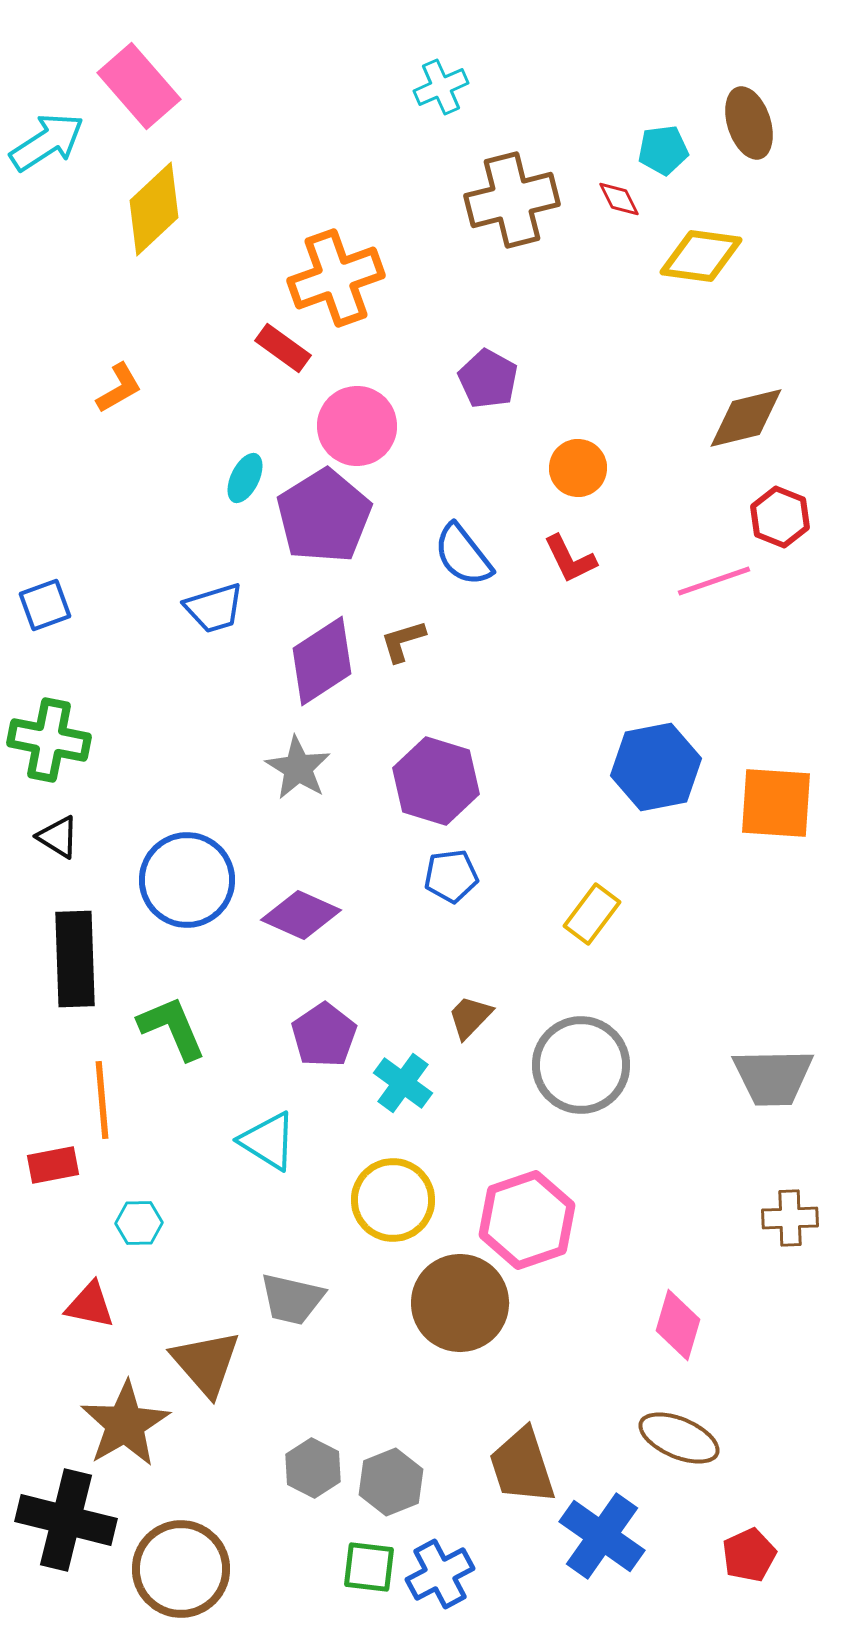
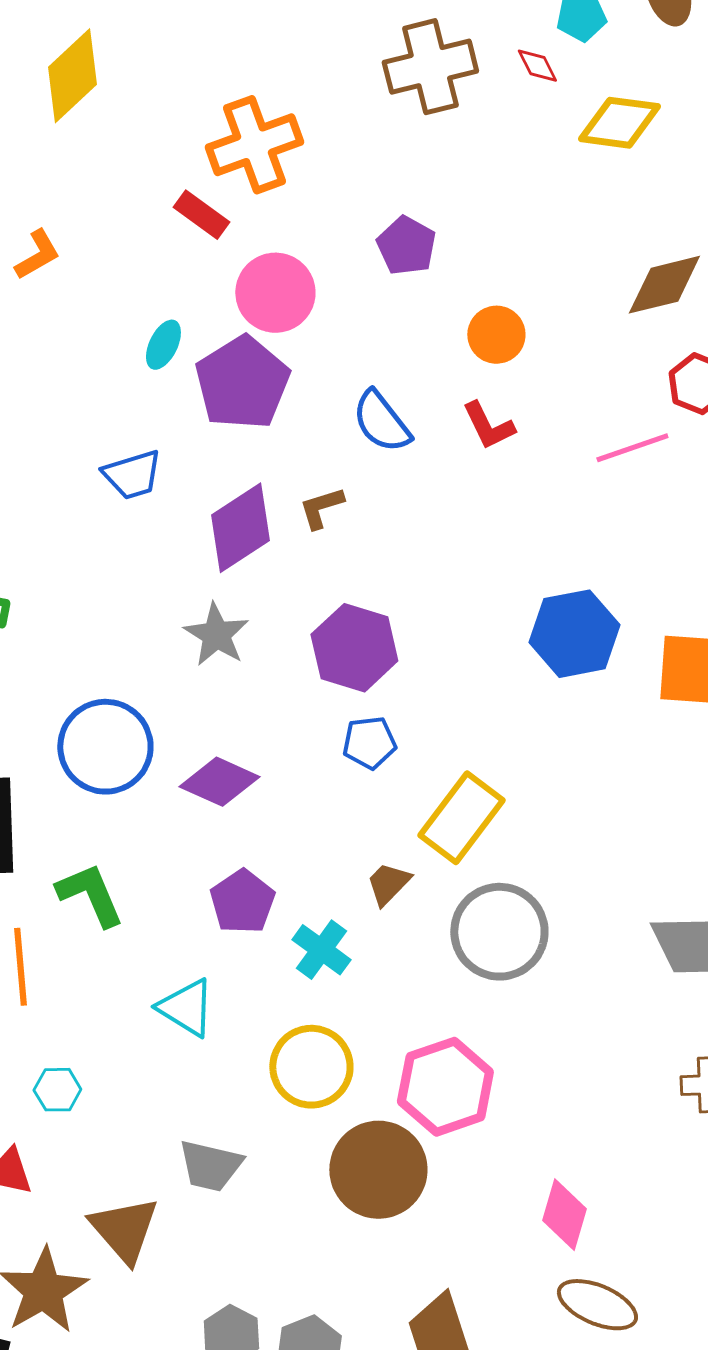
yellow rectangle: (592, 914) -> (461, 818), moved, size x1.5
pink diamond: (678, 1325) -> (564, 1215), moved

